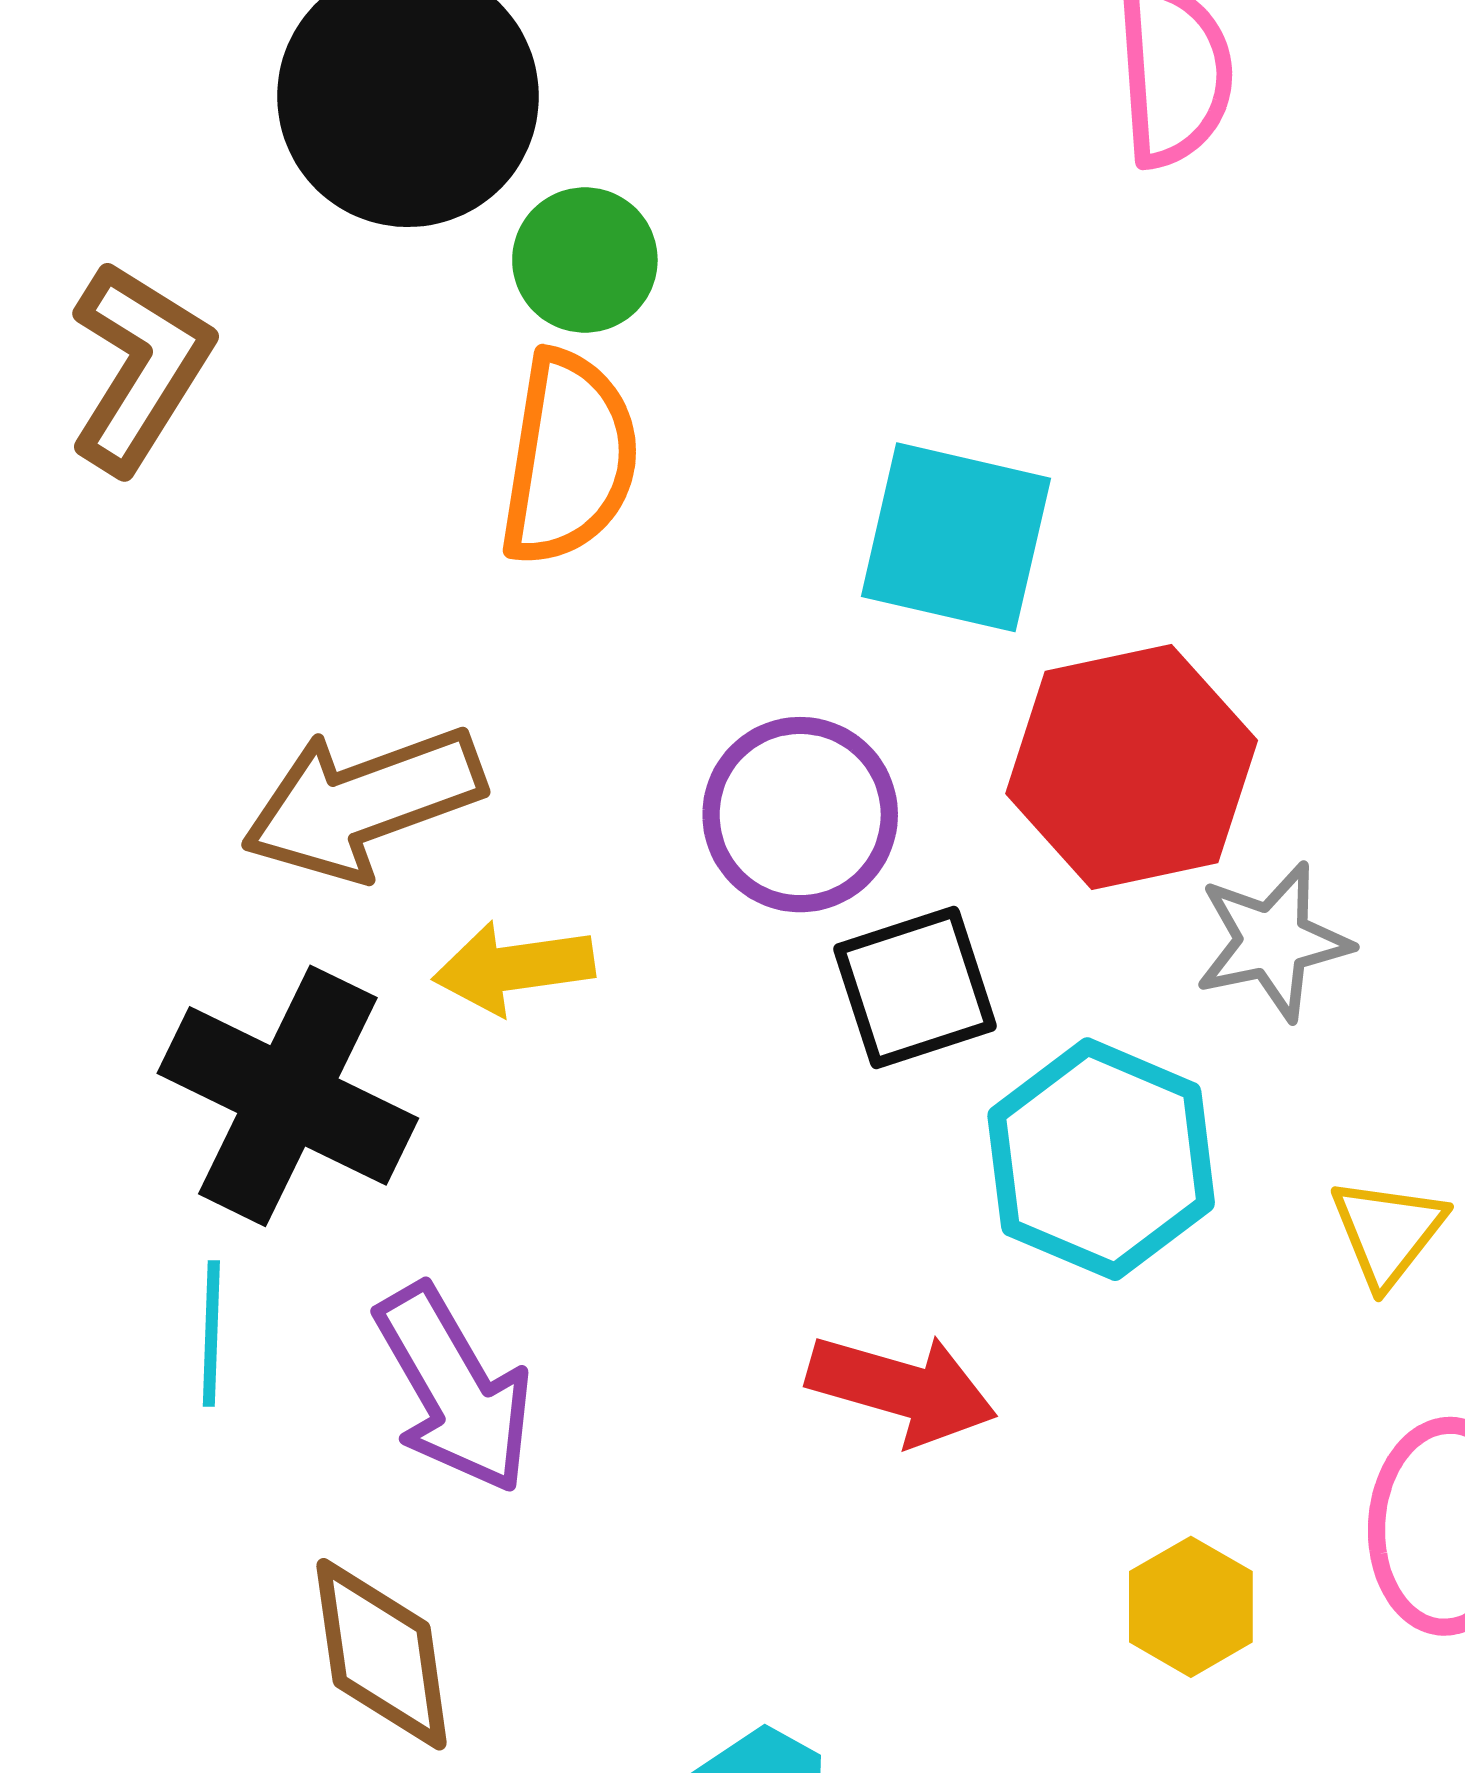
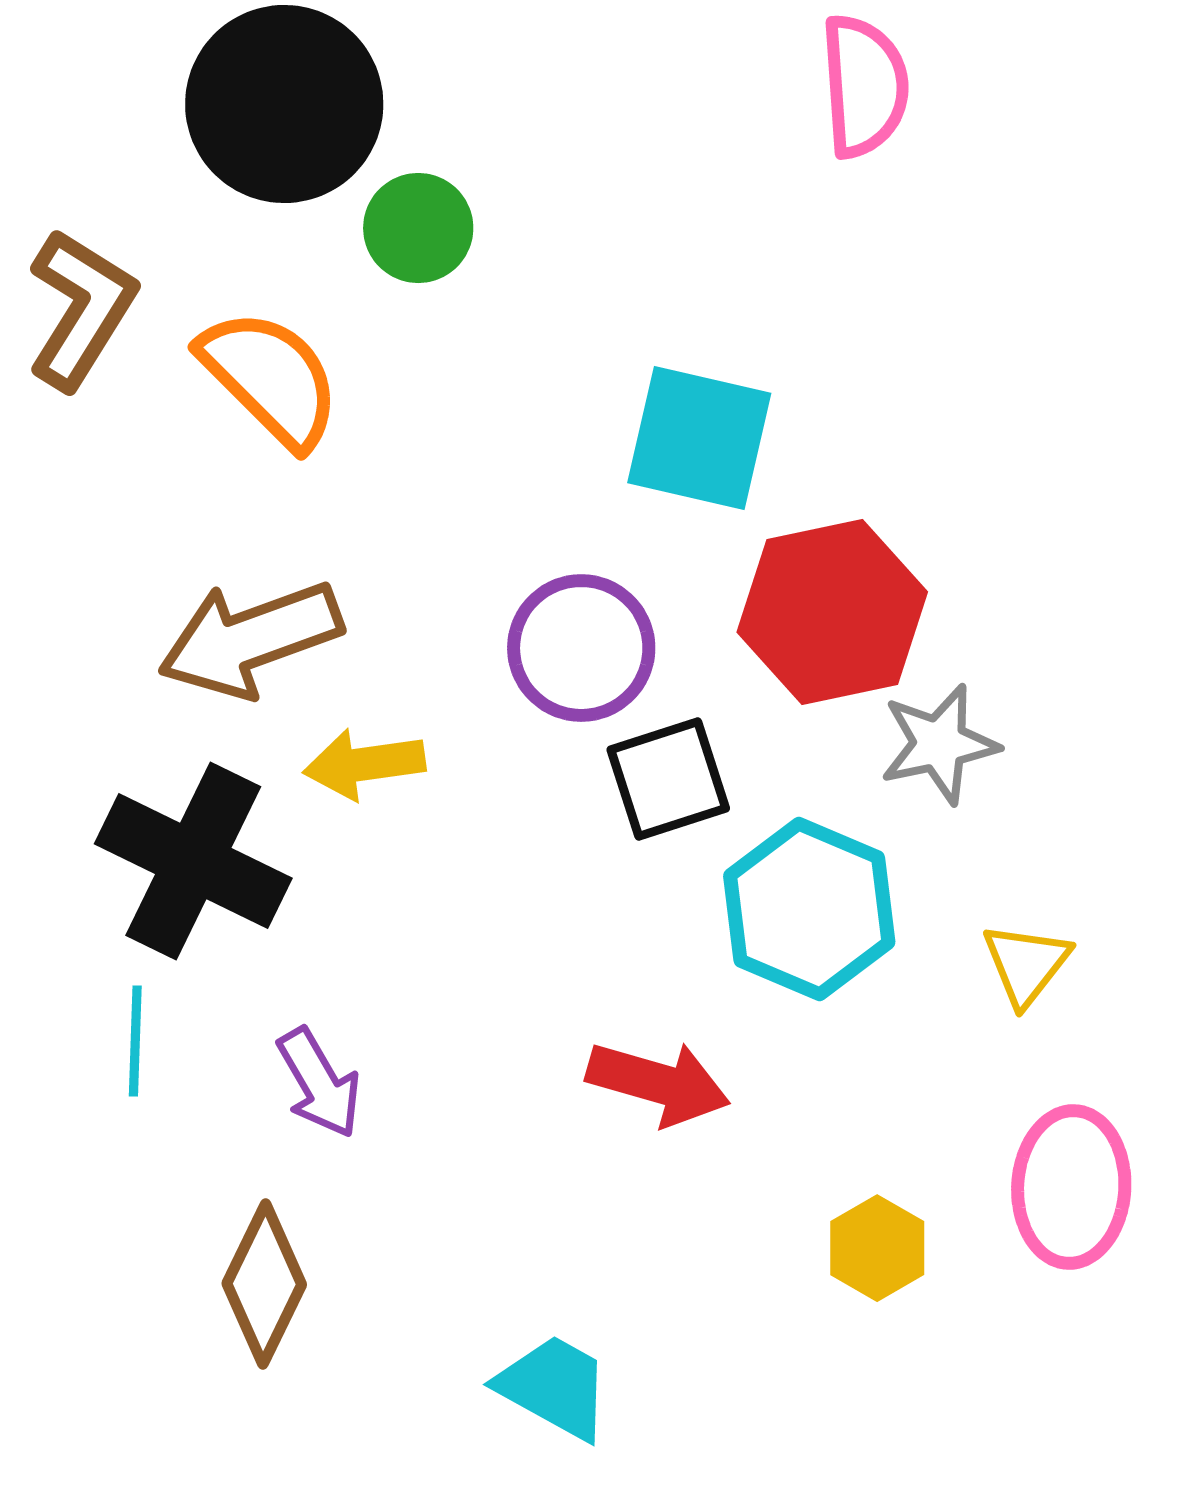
orange semicircle: (569, 458) -> (270, 378), moved, turned -54
purple arrow: (454, 1389) -> (319, 1083), size x0.7
brown diamond: (382, 1654) -> (264, 1284), turned 34

